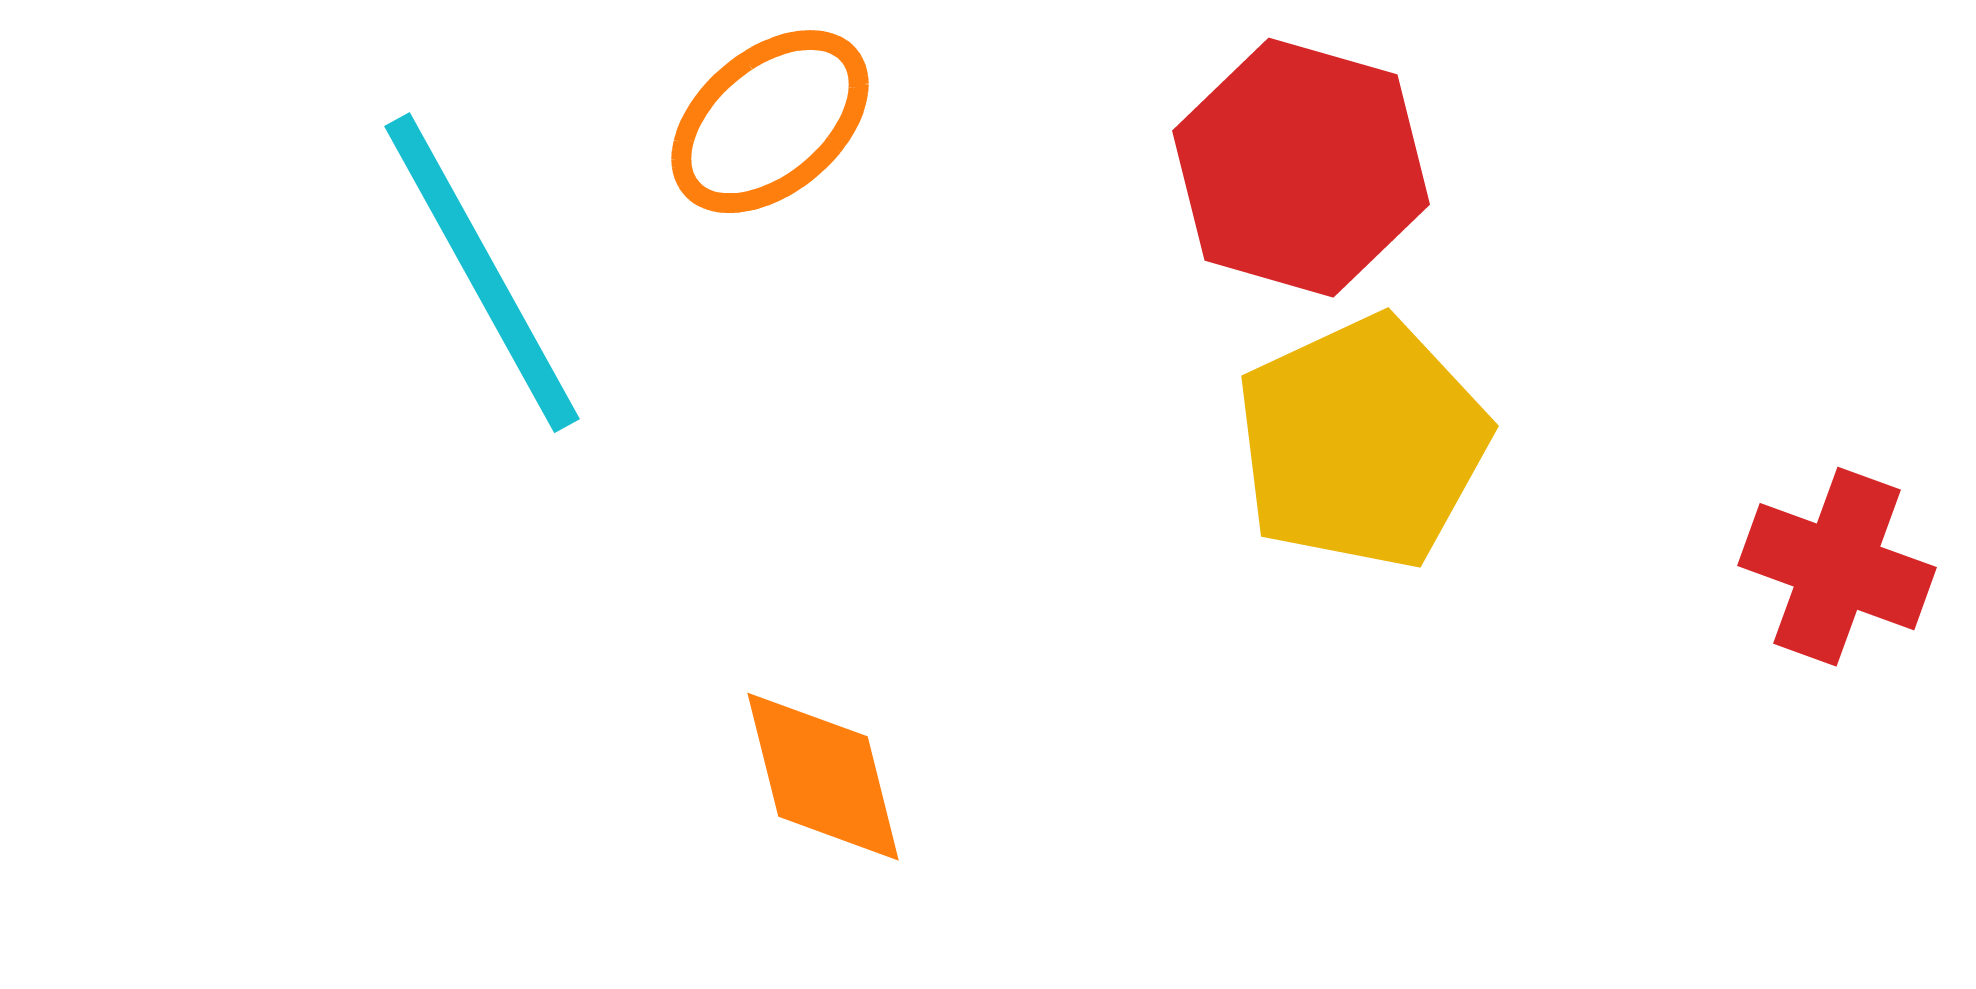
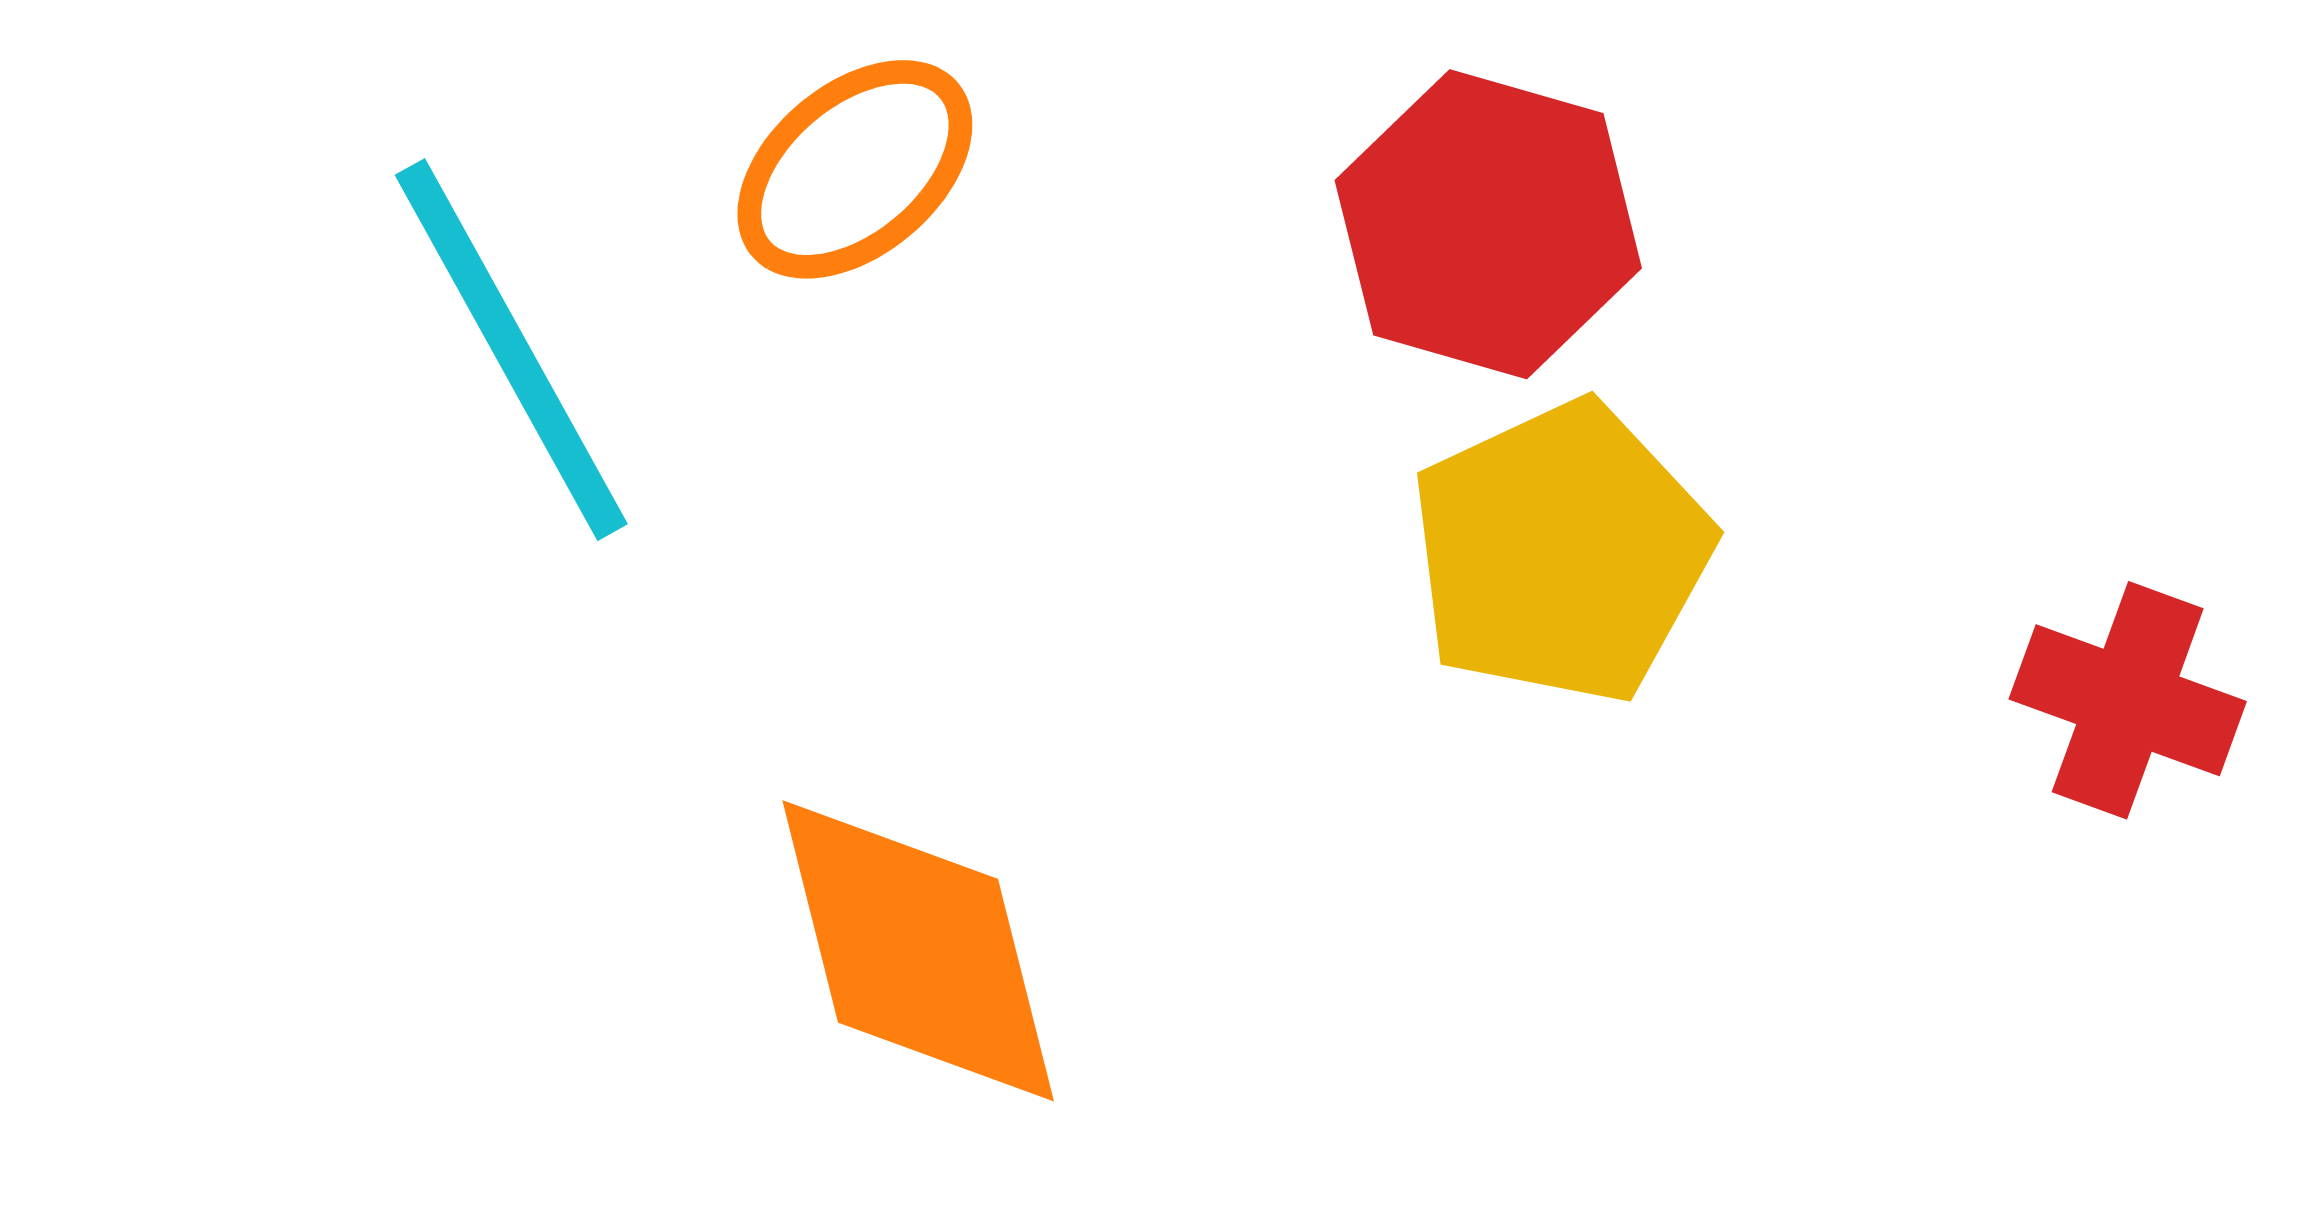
orange diamond: (823, 777) -> (918, 951), size x1.5

